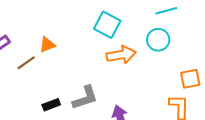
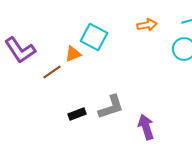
cyan square: (107, 25) -> (94, 37), moved
orange arrow: (121, 55) -> (147, 25), moved, size x0.7

